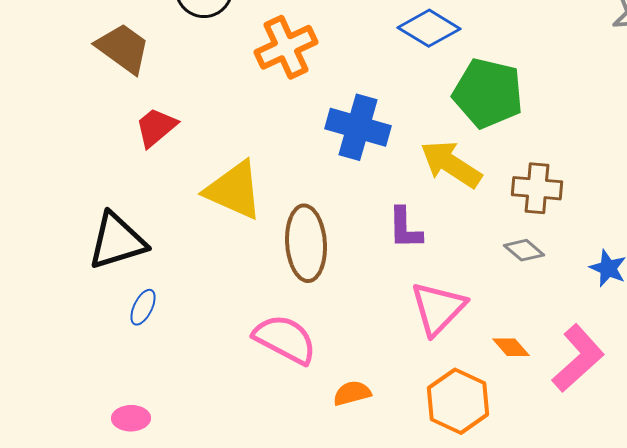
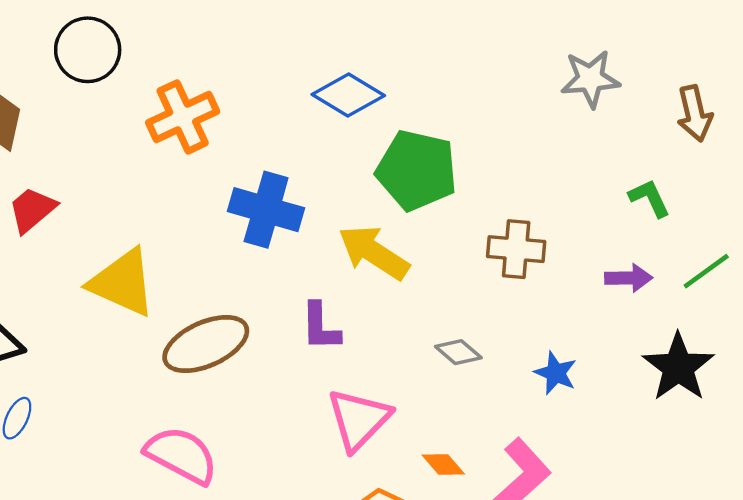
brown cross: (537, 188) -> (516, 249), moved
brown ellipse: (306, 243) -> (206, 344), turned 70

